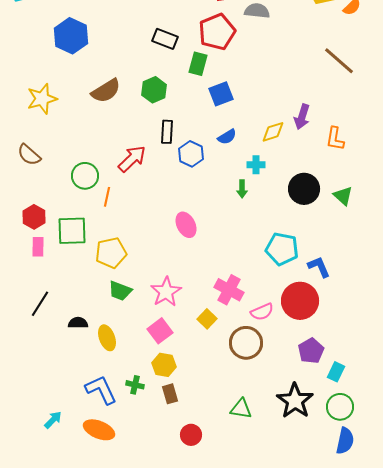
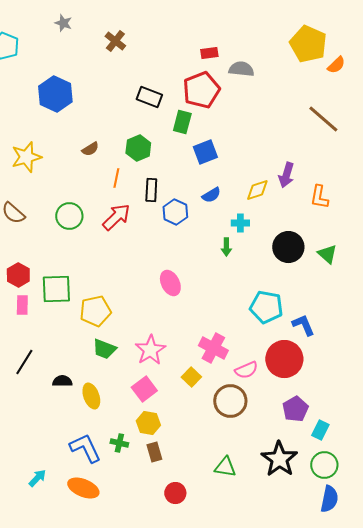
brown semicircle: (106, 91) -> (90, 149), size x0.6
green circle: (85, 176) -> (69, 216), moved
orange line: (107, 197) -> (116, 178), moved

